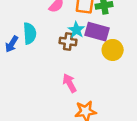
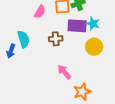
cyan star: (76, 30) -> (93, 24), moved
yellow circle: (113, 50) -> (94, 47), moved

